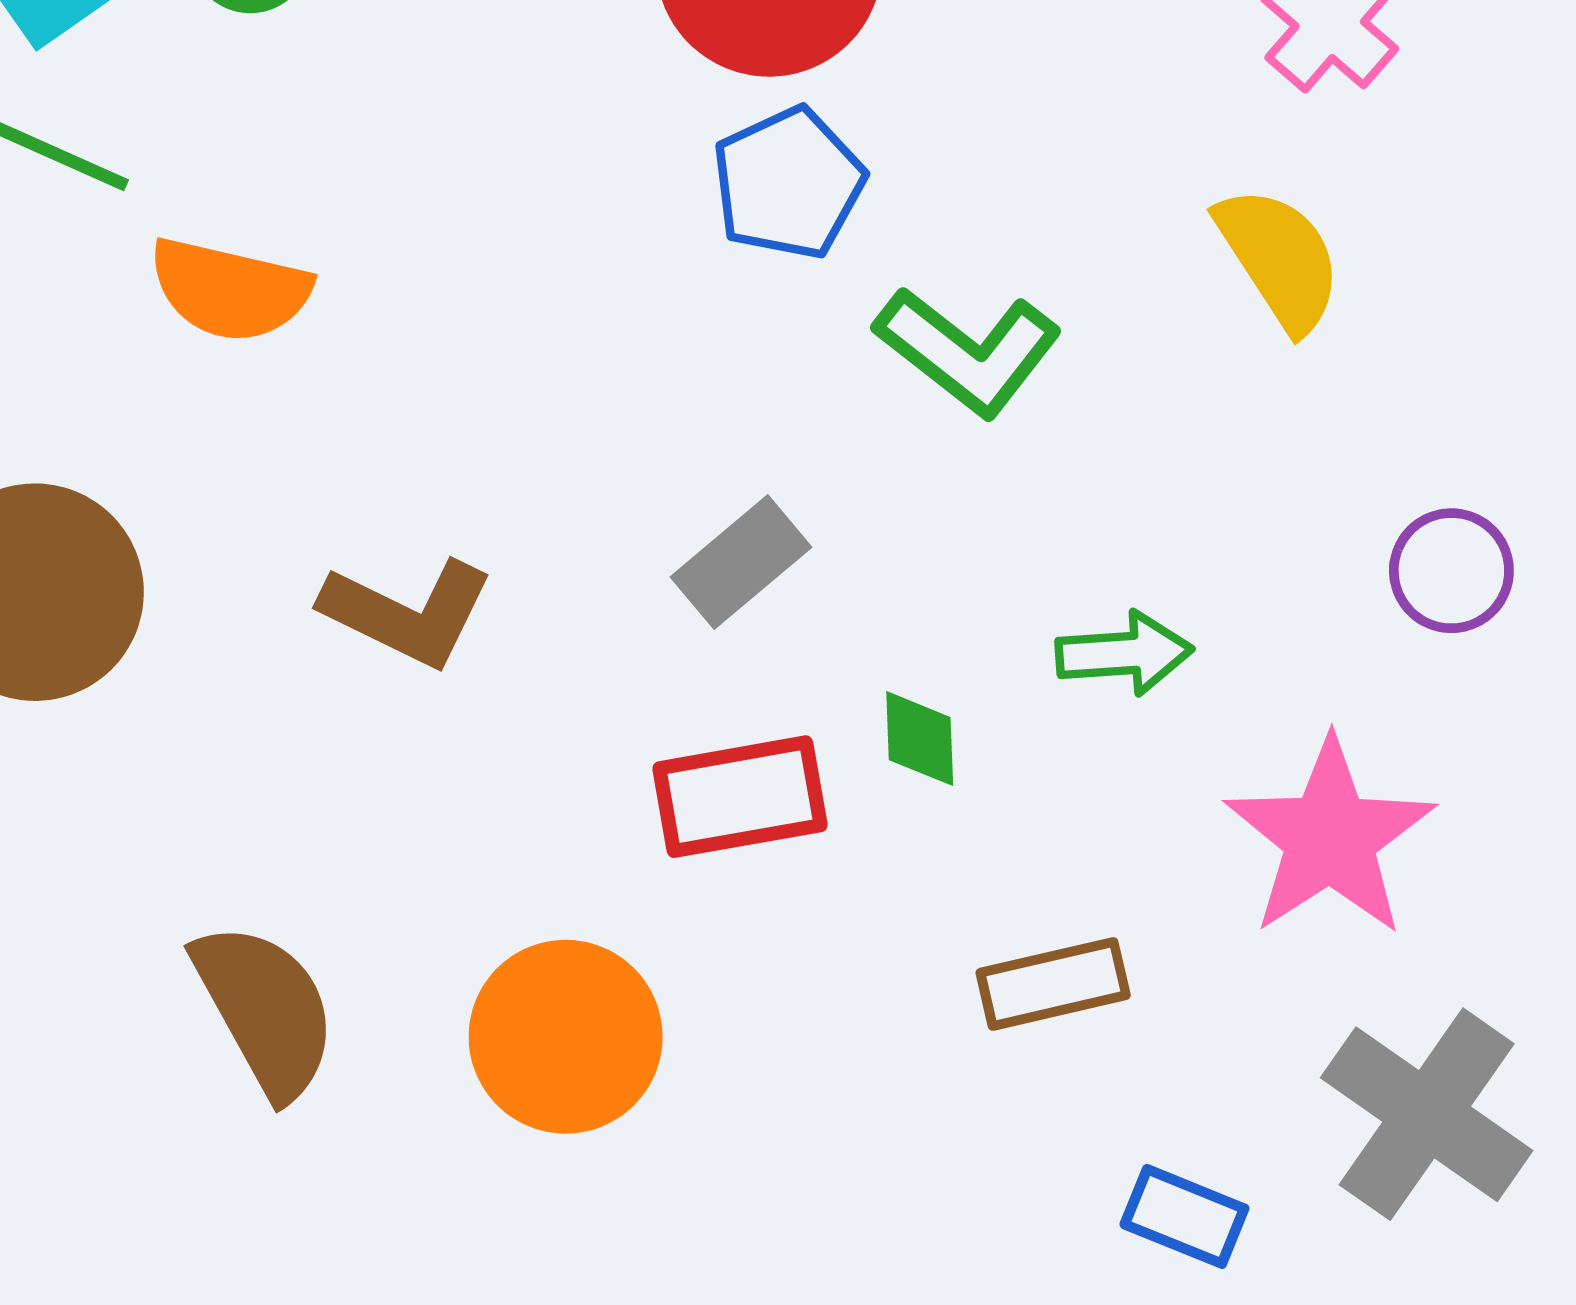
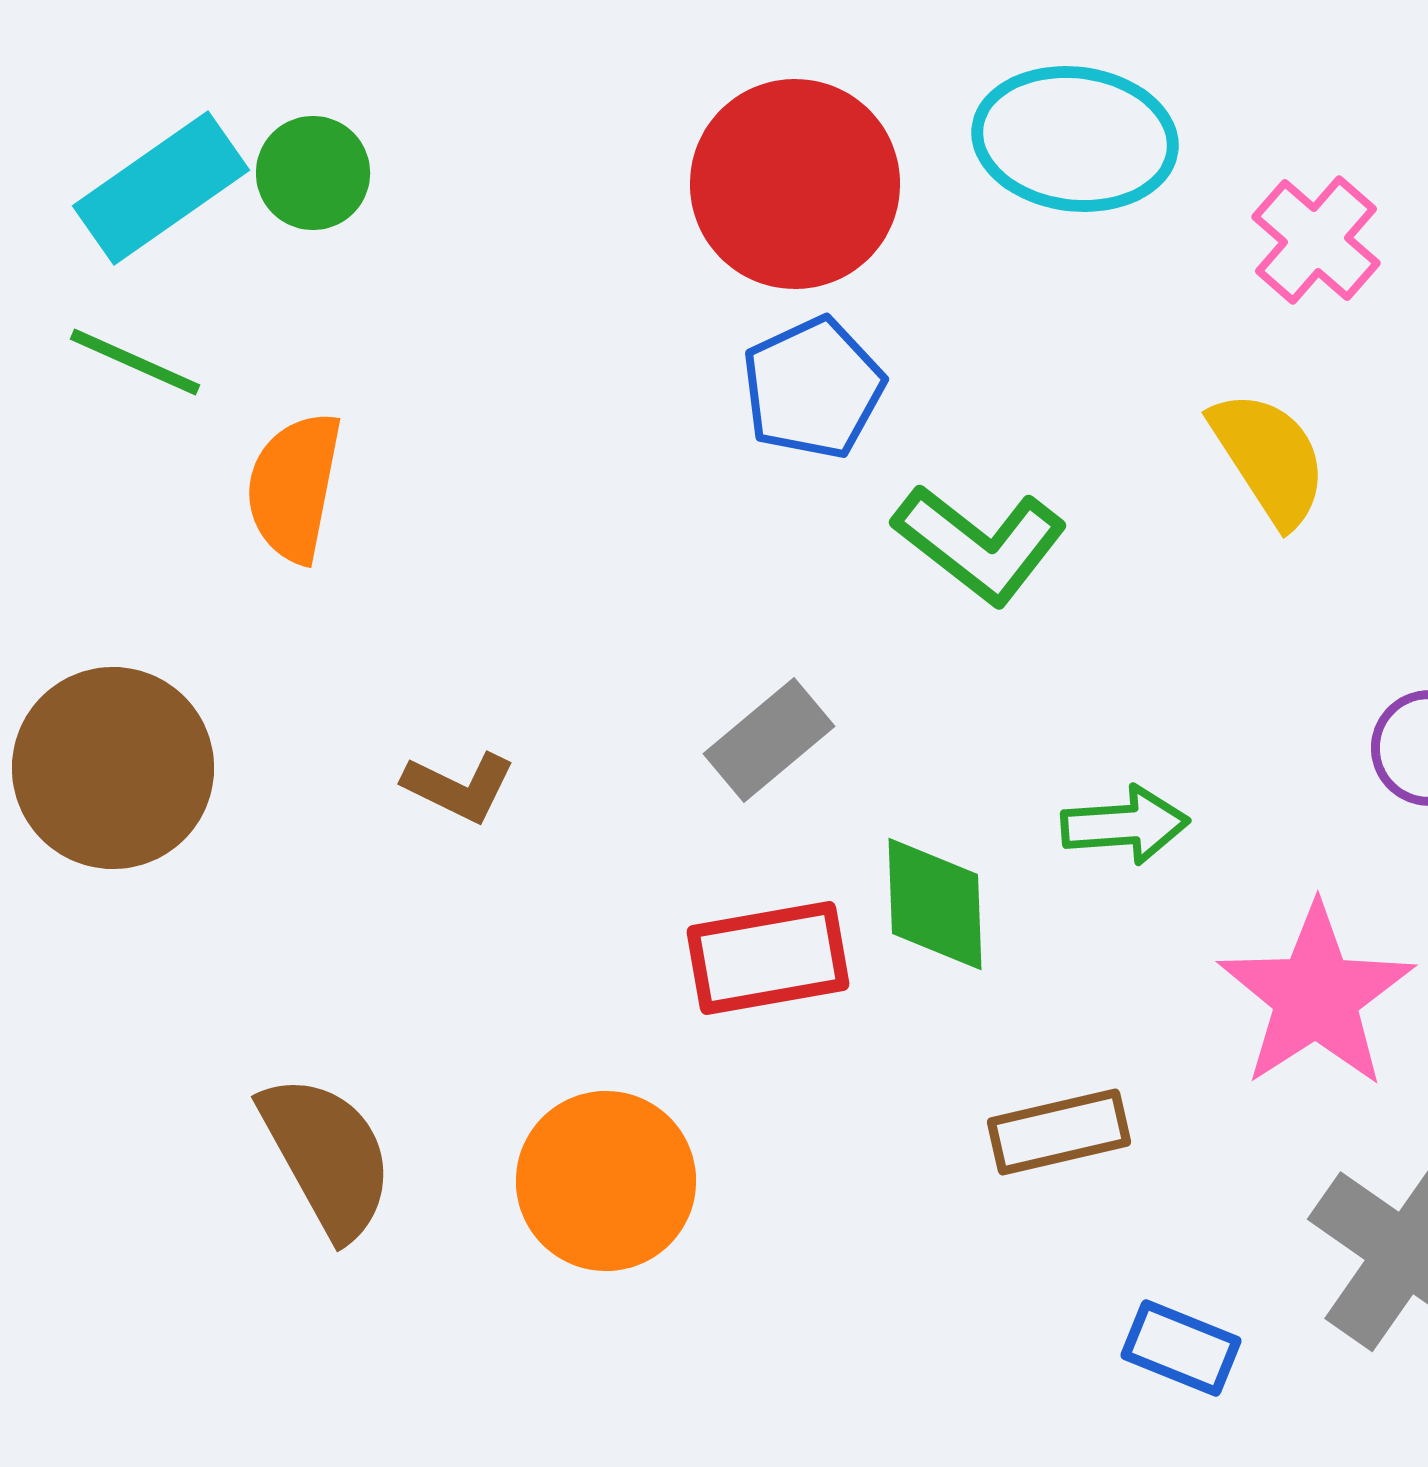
orange semicircle: (230, 290) -> (294, 487), turned 88
brown L-shape: (407, 613) -> (459, 787), size x0.7
green diamond: (920, 739) -> (935, 904), size x1.5

